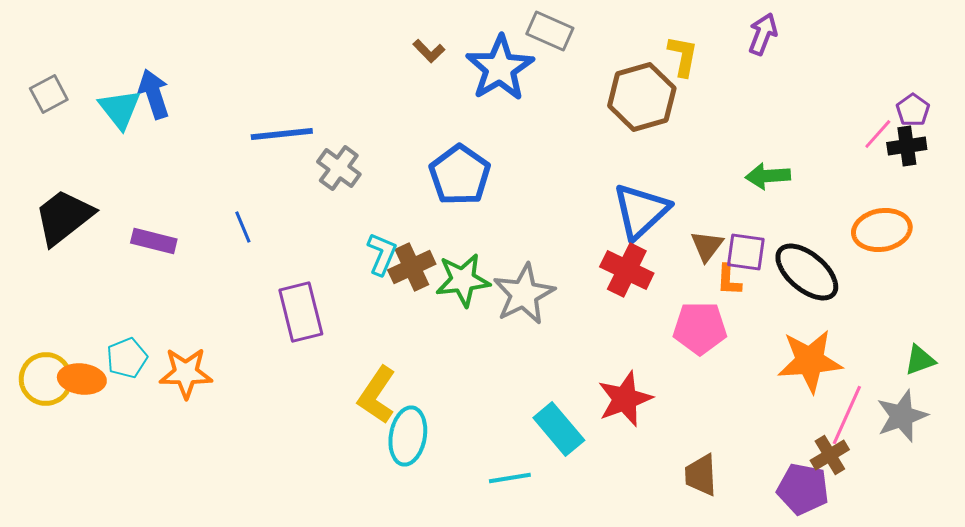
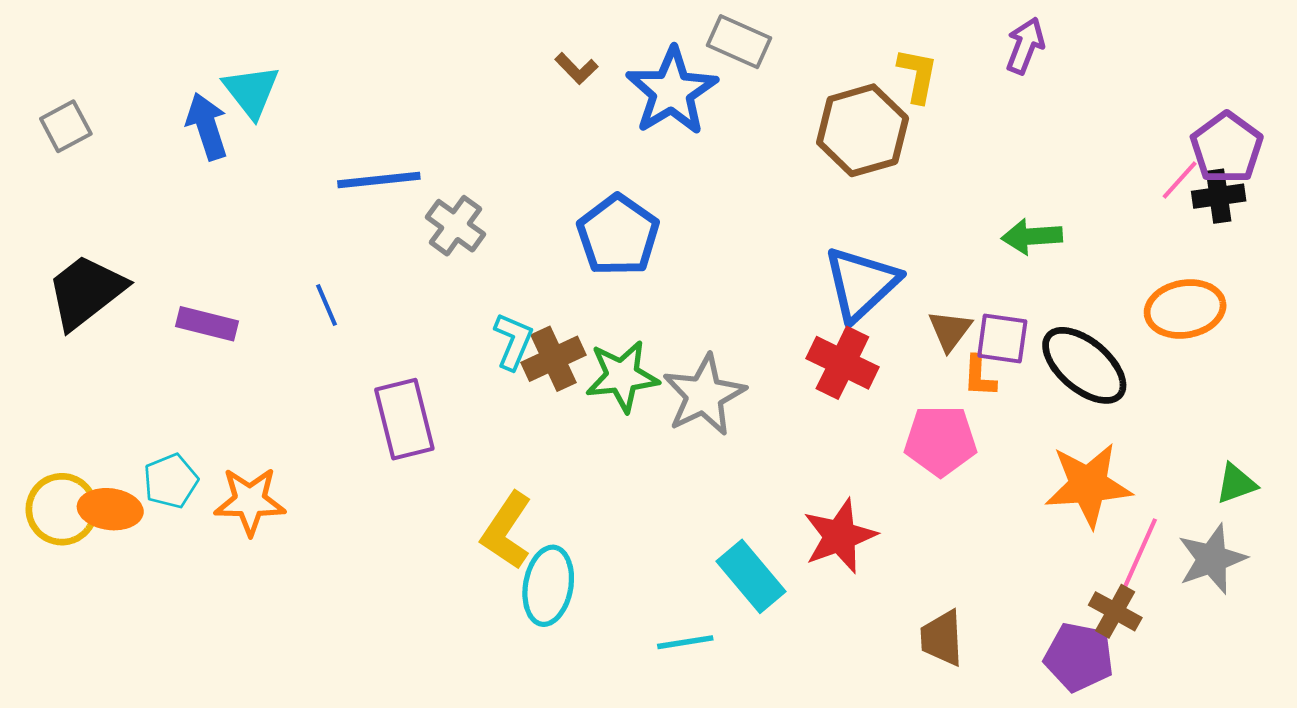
cyan triangle: (120, 109) -> (251, 91), moved
purple pentagon: (913, 110) -> (1227, 148), size x1.6
brown cross: (830, 455) -> (1115, 611), turned -30

